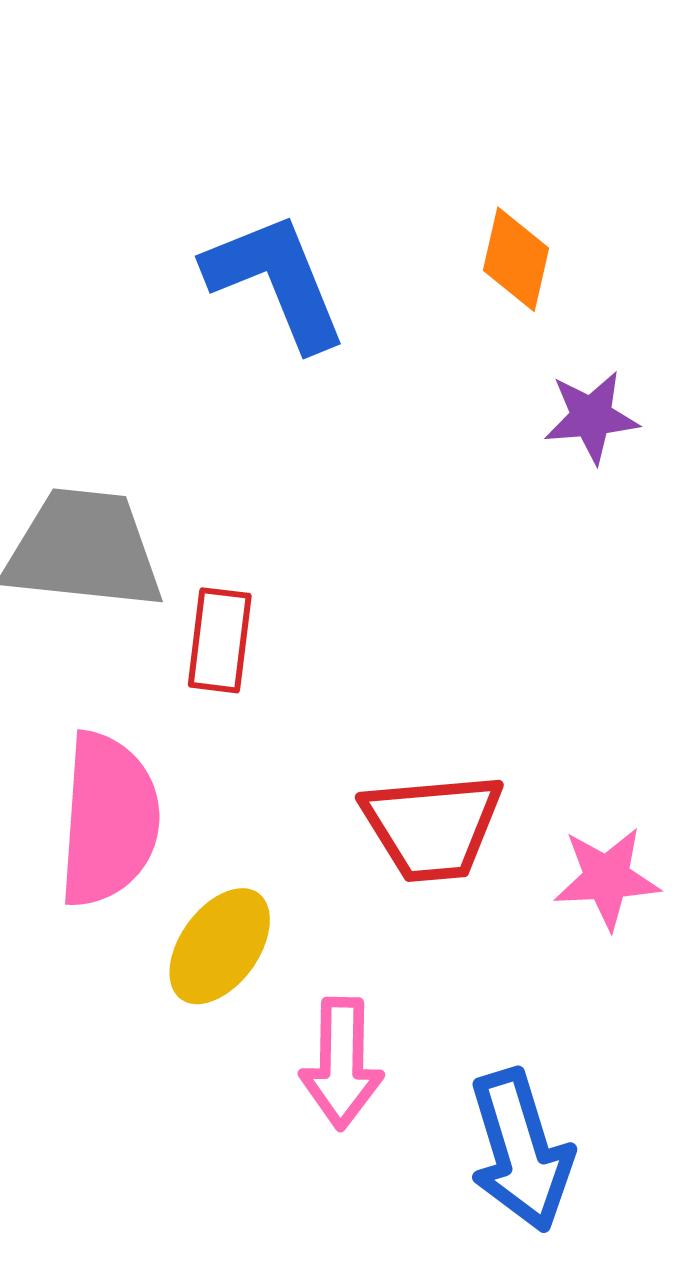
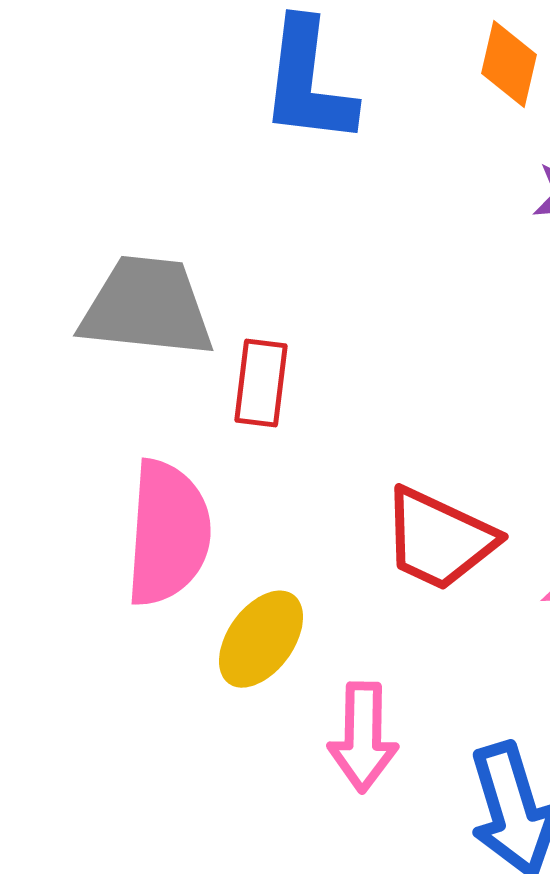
blue L-shape: (276, 281) -> (308, 82), turned -151
red trapezoid: (432, 827) -> (439, 539), turned 30

